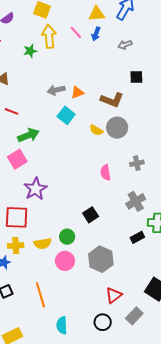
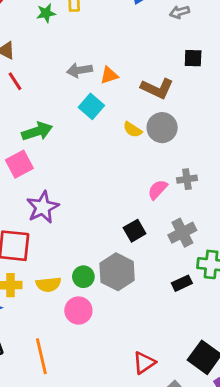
red line: (12, 111) -> (15, 81), moved, turned 32
pink semicircle: (105, 173) -> (158, 190), moved, turned 49
black square: (91, 215) -> (135, 231), moved
gray hexagon: (101, 259) -> (117, 272), moved

